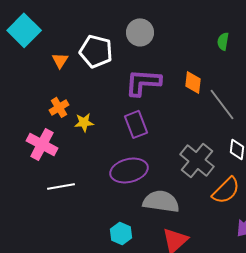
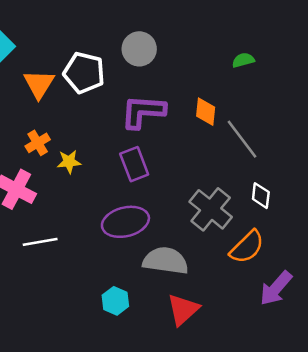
green semicircle: (223, 41) -> (243, 60), turned 66
orange triangle: (60, 60) -> (39, 84), size x1.5

